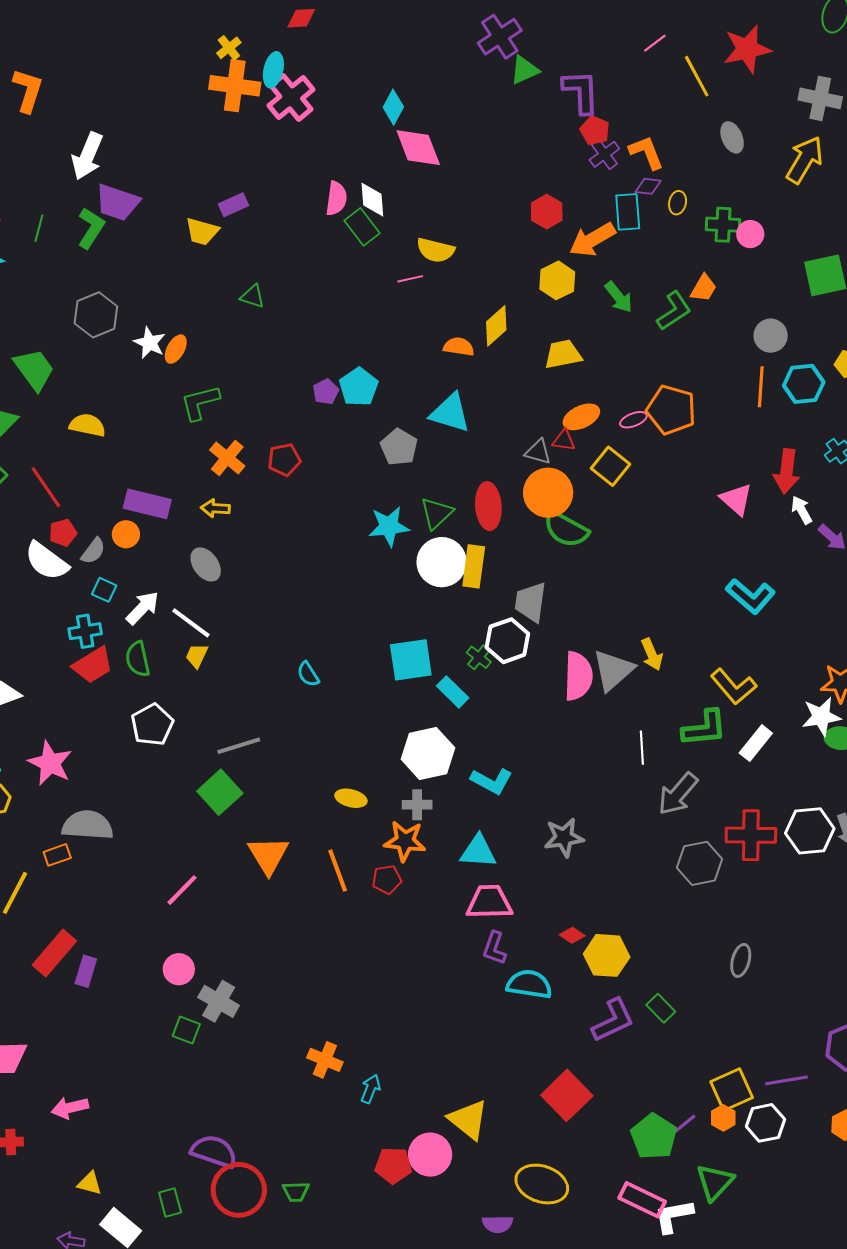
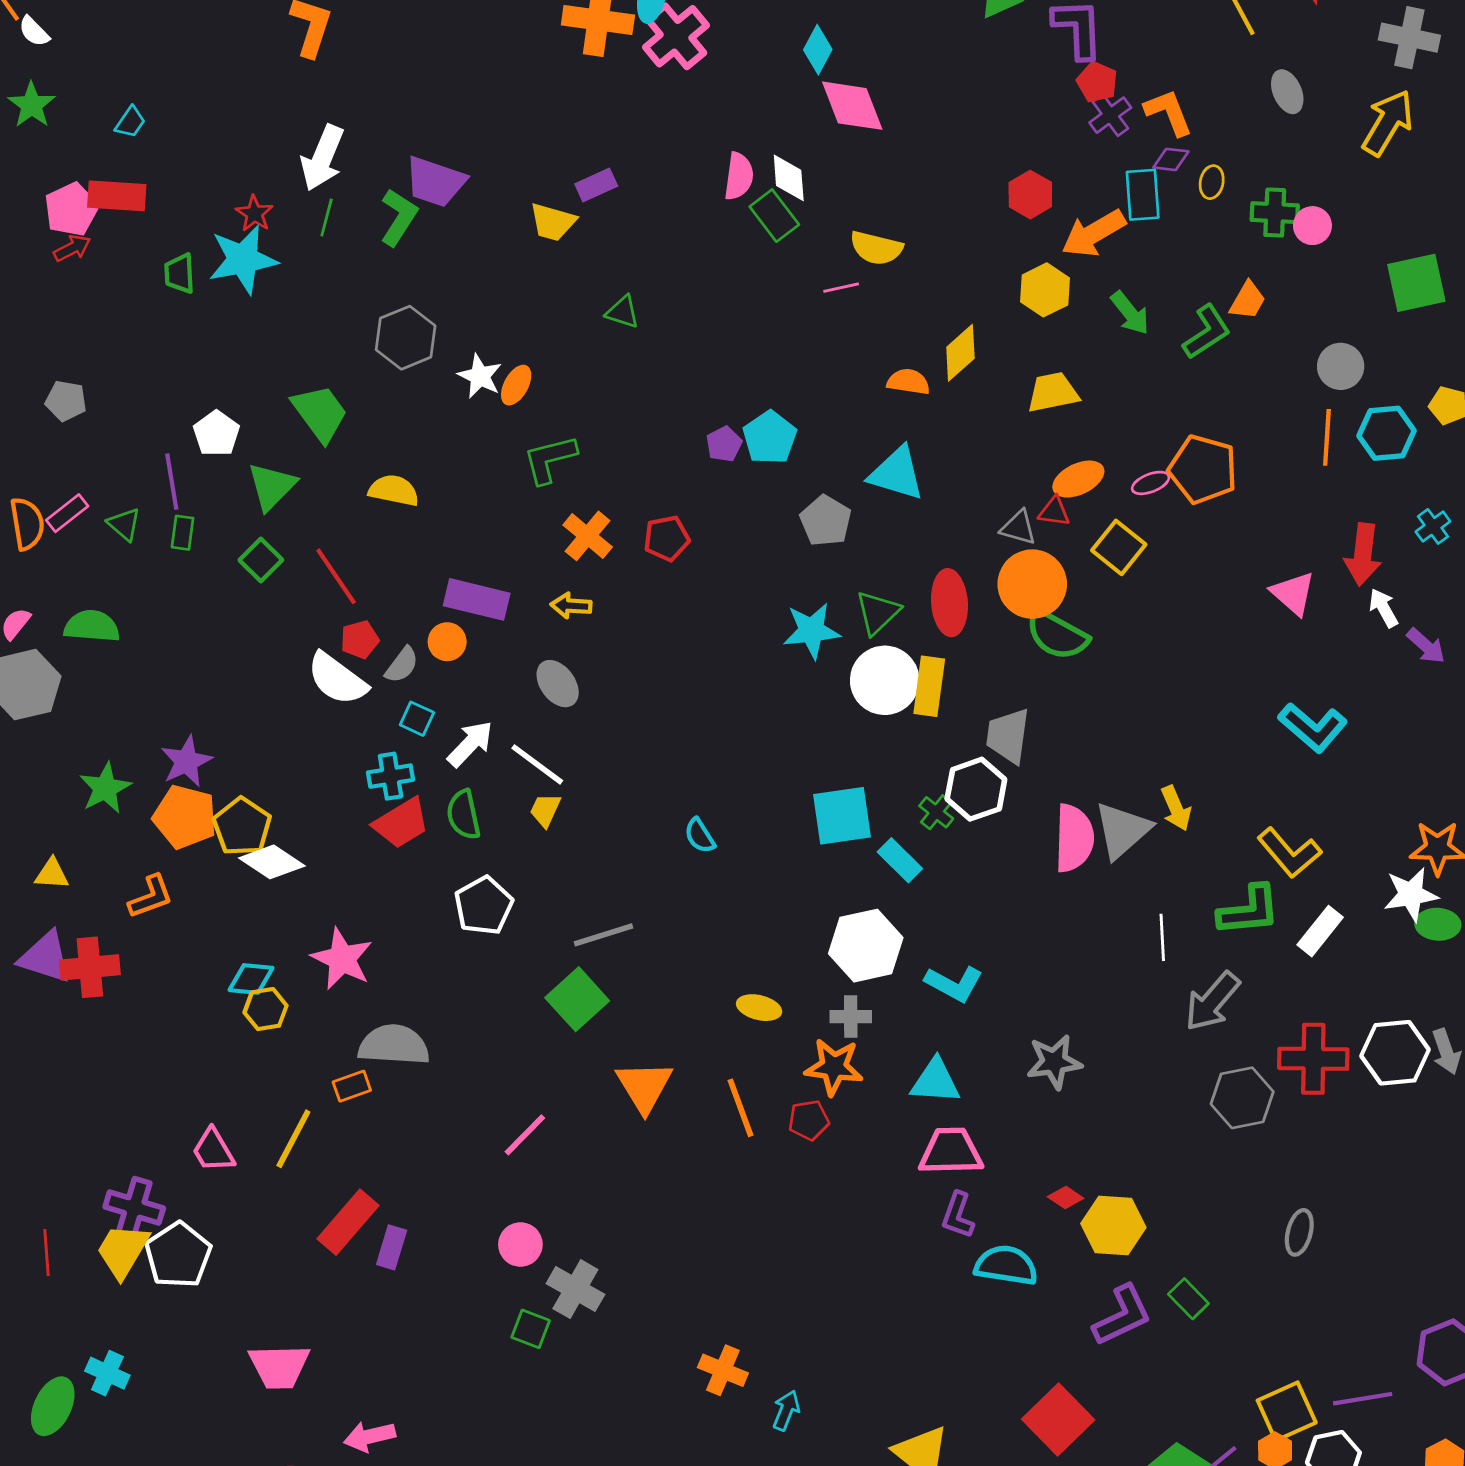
white arrow: (87, 156) -> (322, 158), moved

